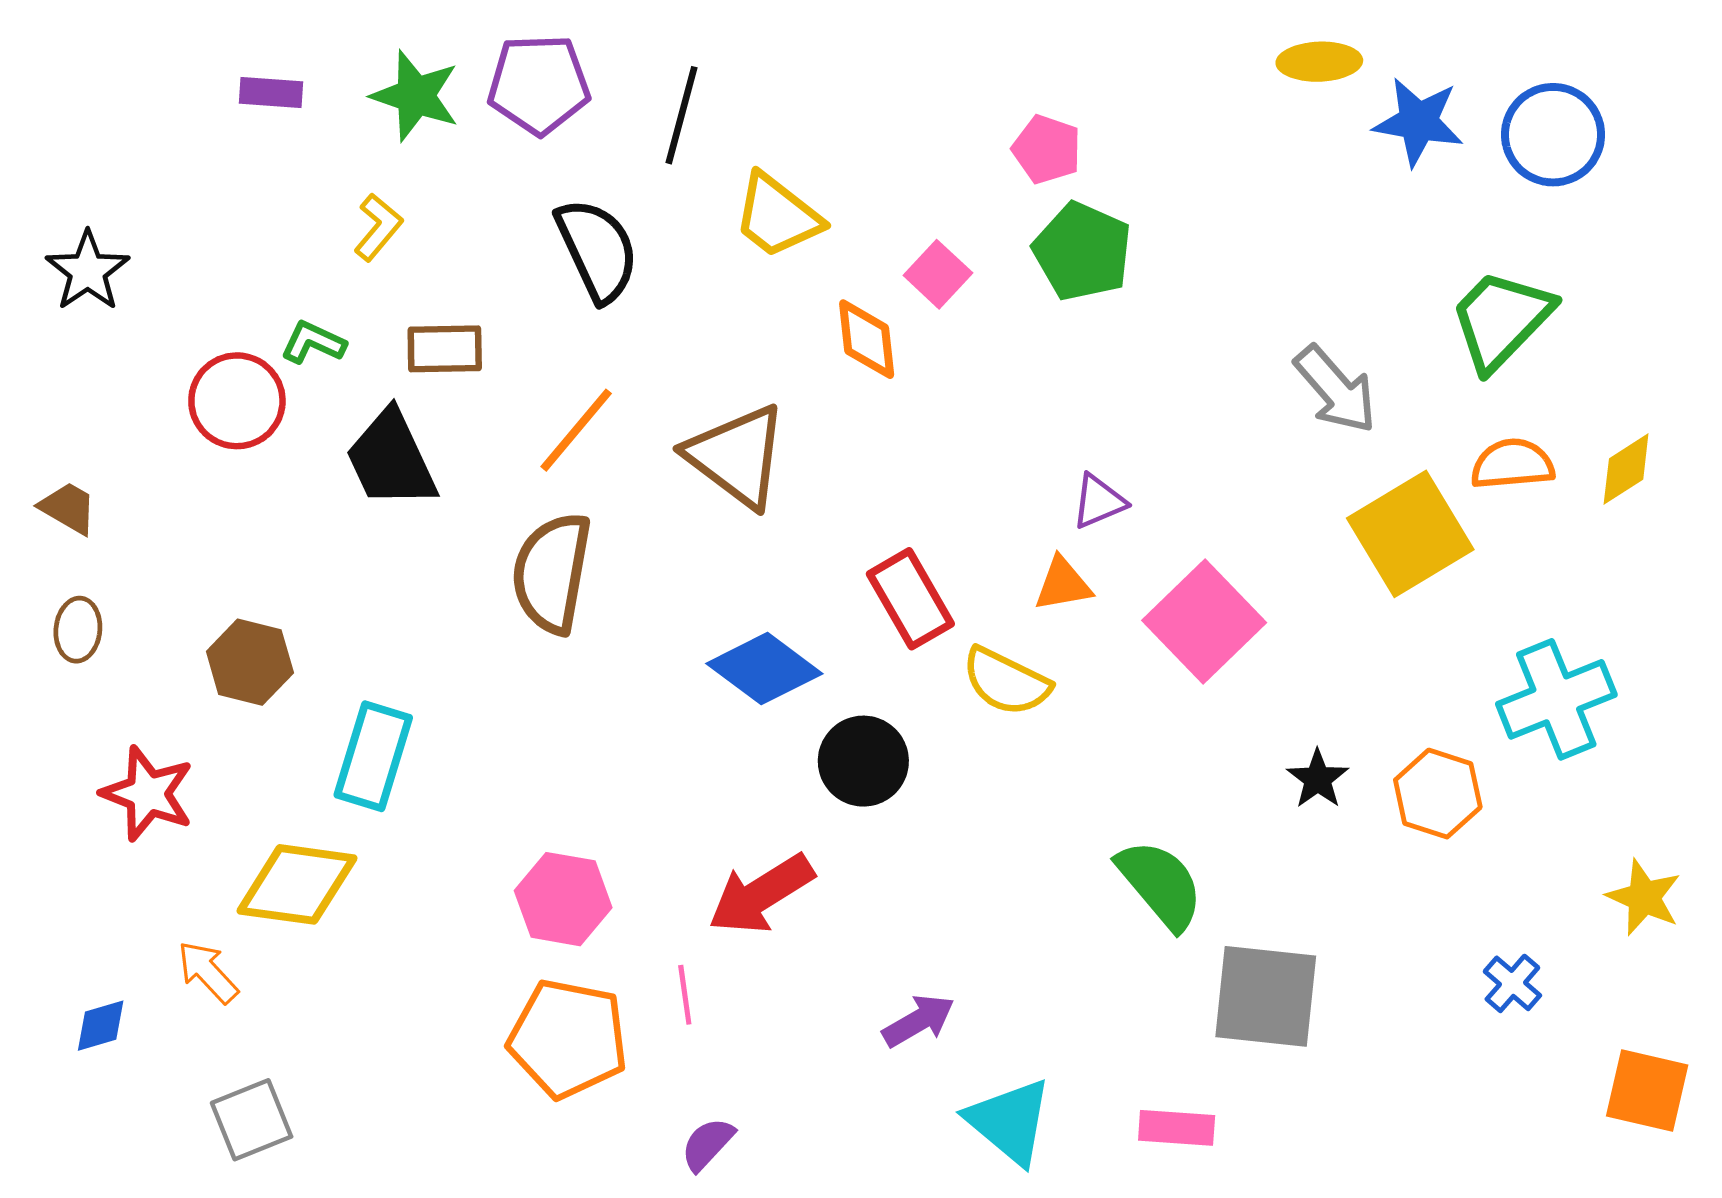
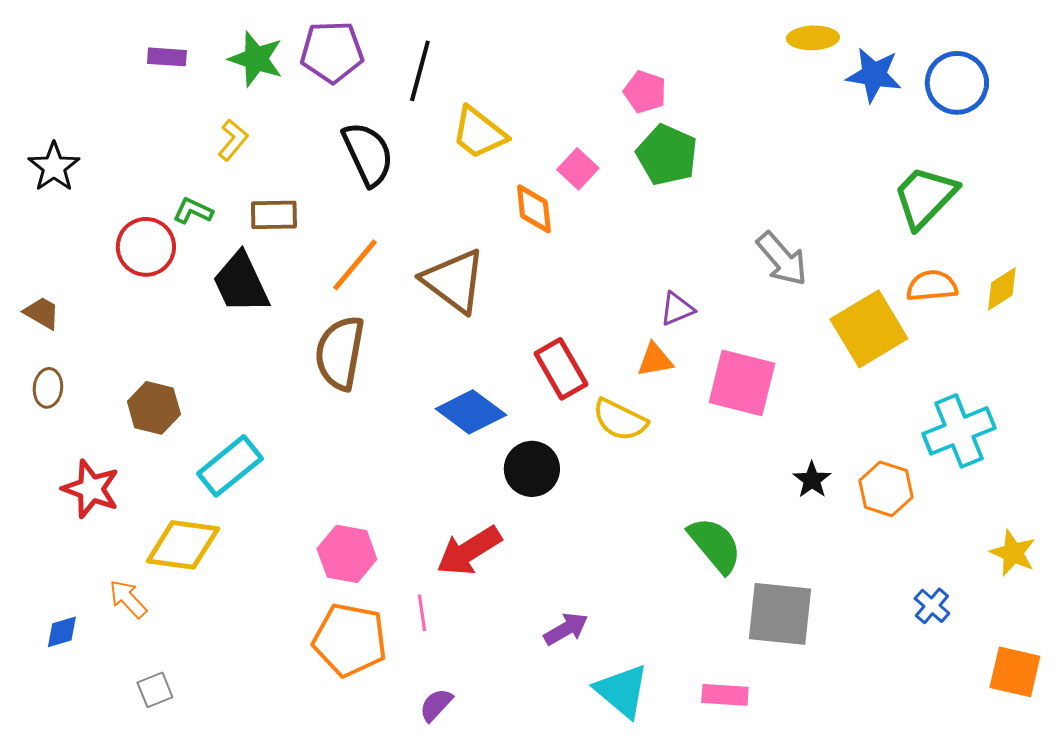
gray arrow: (1336, 389) -> (782, 259), moved
pink square: (1204, 622) -> (742, 383), turned -32
cyan rectangle: (373, 756) -> (230, 466), turned 34
gray square: (252, 1120) -> (155, 690), size x0.7

